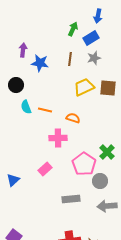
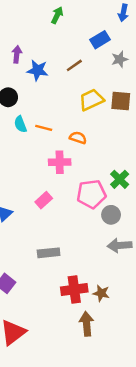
blue arrow: (98, 16) -> (123, 13), moved
green arrow: (73, 29) -> (57, 15), moved
gray star: (94, 58) -> (120, 59), moved
brown line: (70, 59) -> (74, 65), turned 48
pink pentagon: (84, 164) -> (91, 194), turned 30
gray rectangle: (71, 199) -> (49, 253), moved

